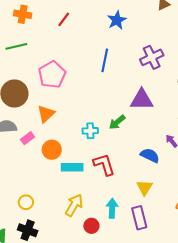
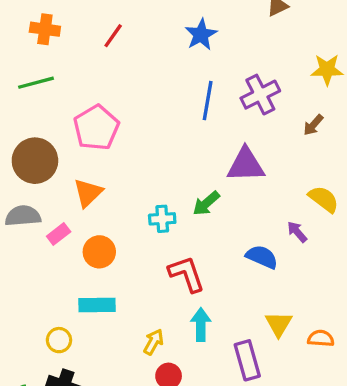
blue line: (105, 60) -> (208, 101), moved
cyan rectangle: (72, 167) -> (97, 305), moved
yellow triangle: (145, 188) -> (279, 324), moved
yellow arrow: (74, 205) -> (154, 342), moved, size x0.7
cyan arrow: (112, 208) -> (201, 325), moved

